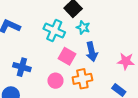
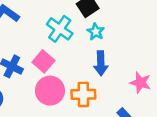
pink square: (67, 56) -> (43, 61), moved
pink circle: (55, 81) -> (50, 91), size x1.5

